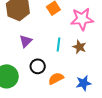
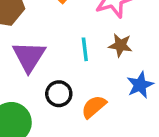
purple triangle: (26, 41) -> (29, 56), size x1.5
blue star: (84, 83) -> (140, 85), moved

